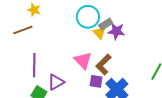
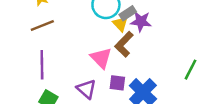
brown line: (23, 30) -> (42, 26), moved
brown L-shape: (103, 65) -> (124, 44), moved
purple triangle: (56, 82) -> (86, 89), moved, turned -48

